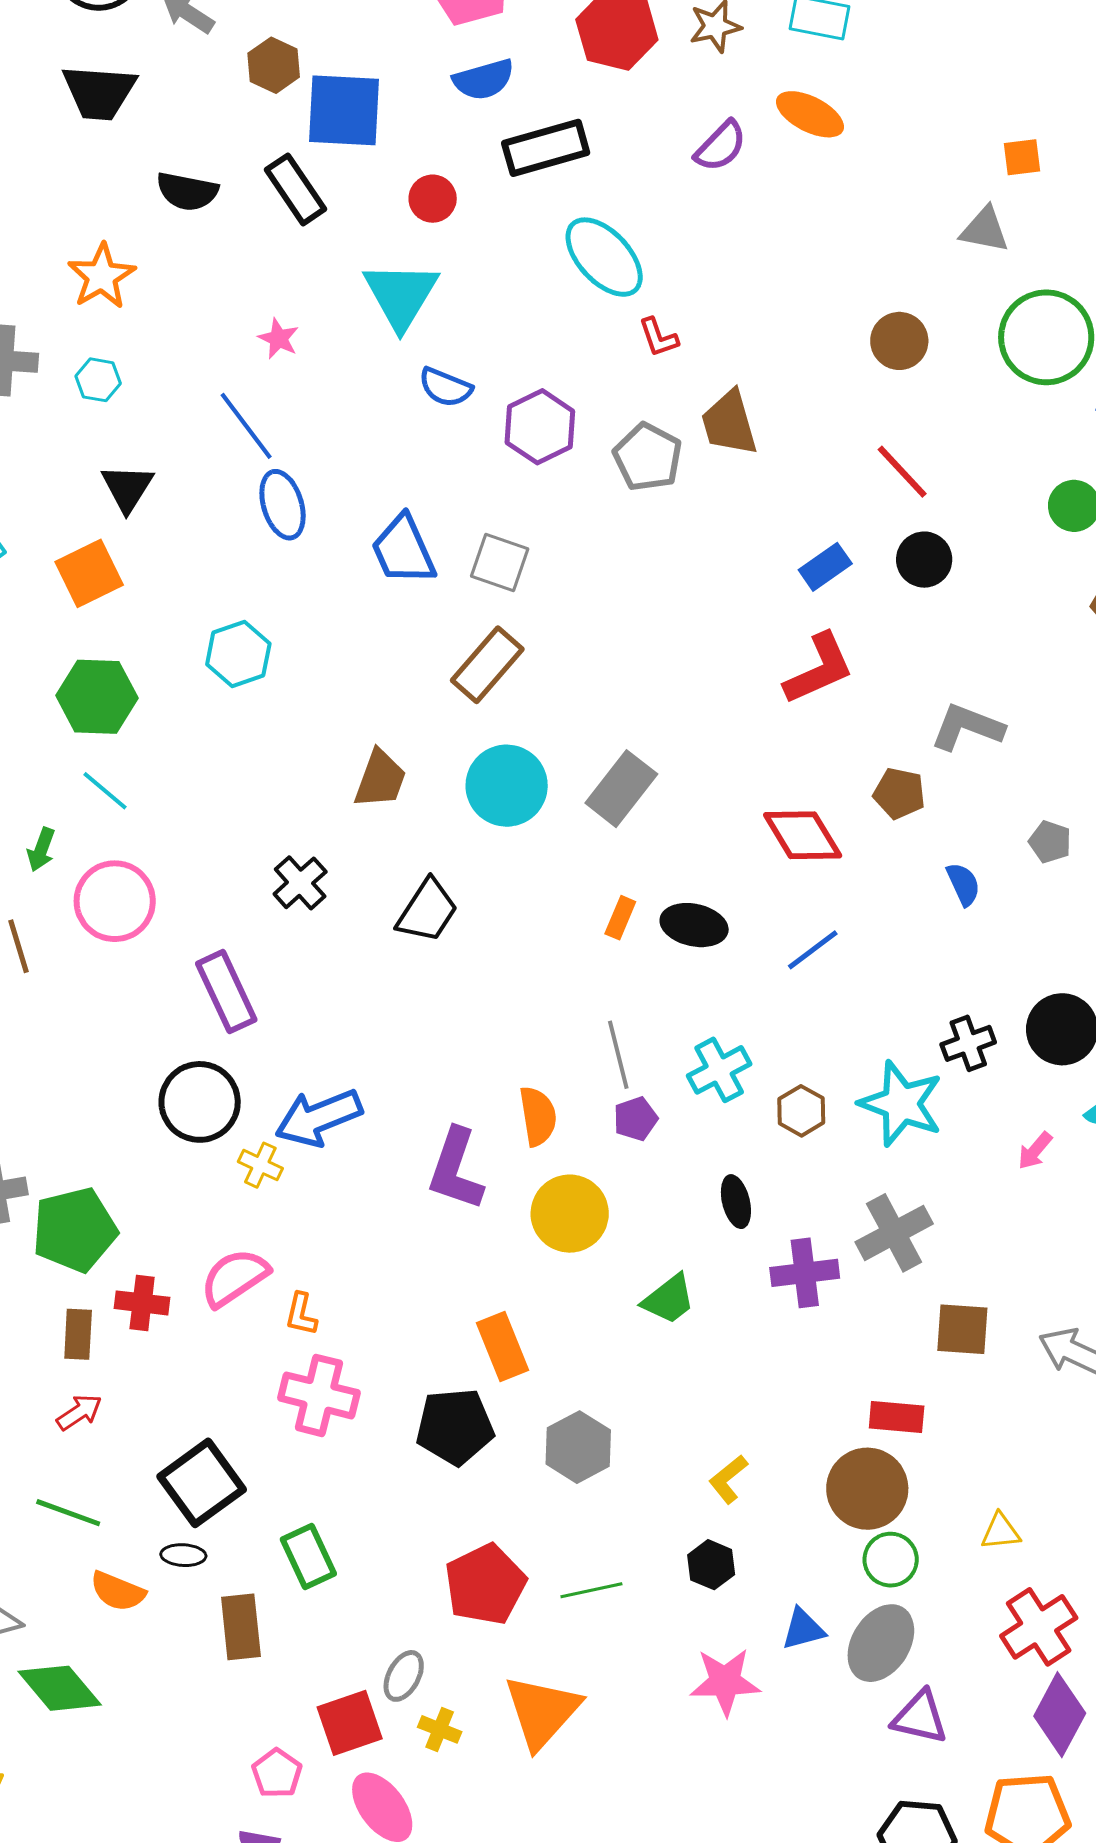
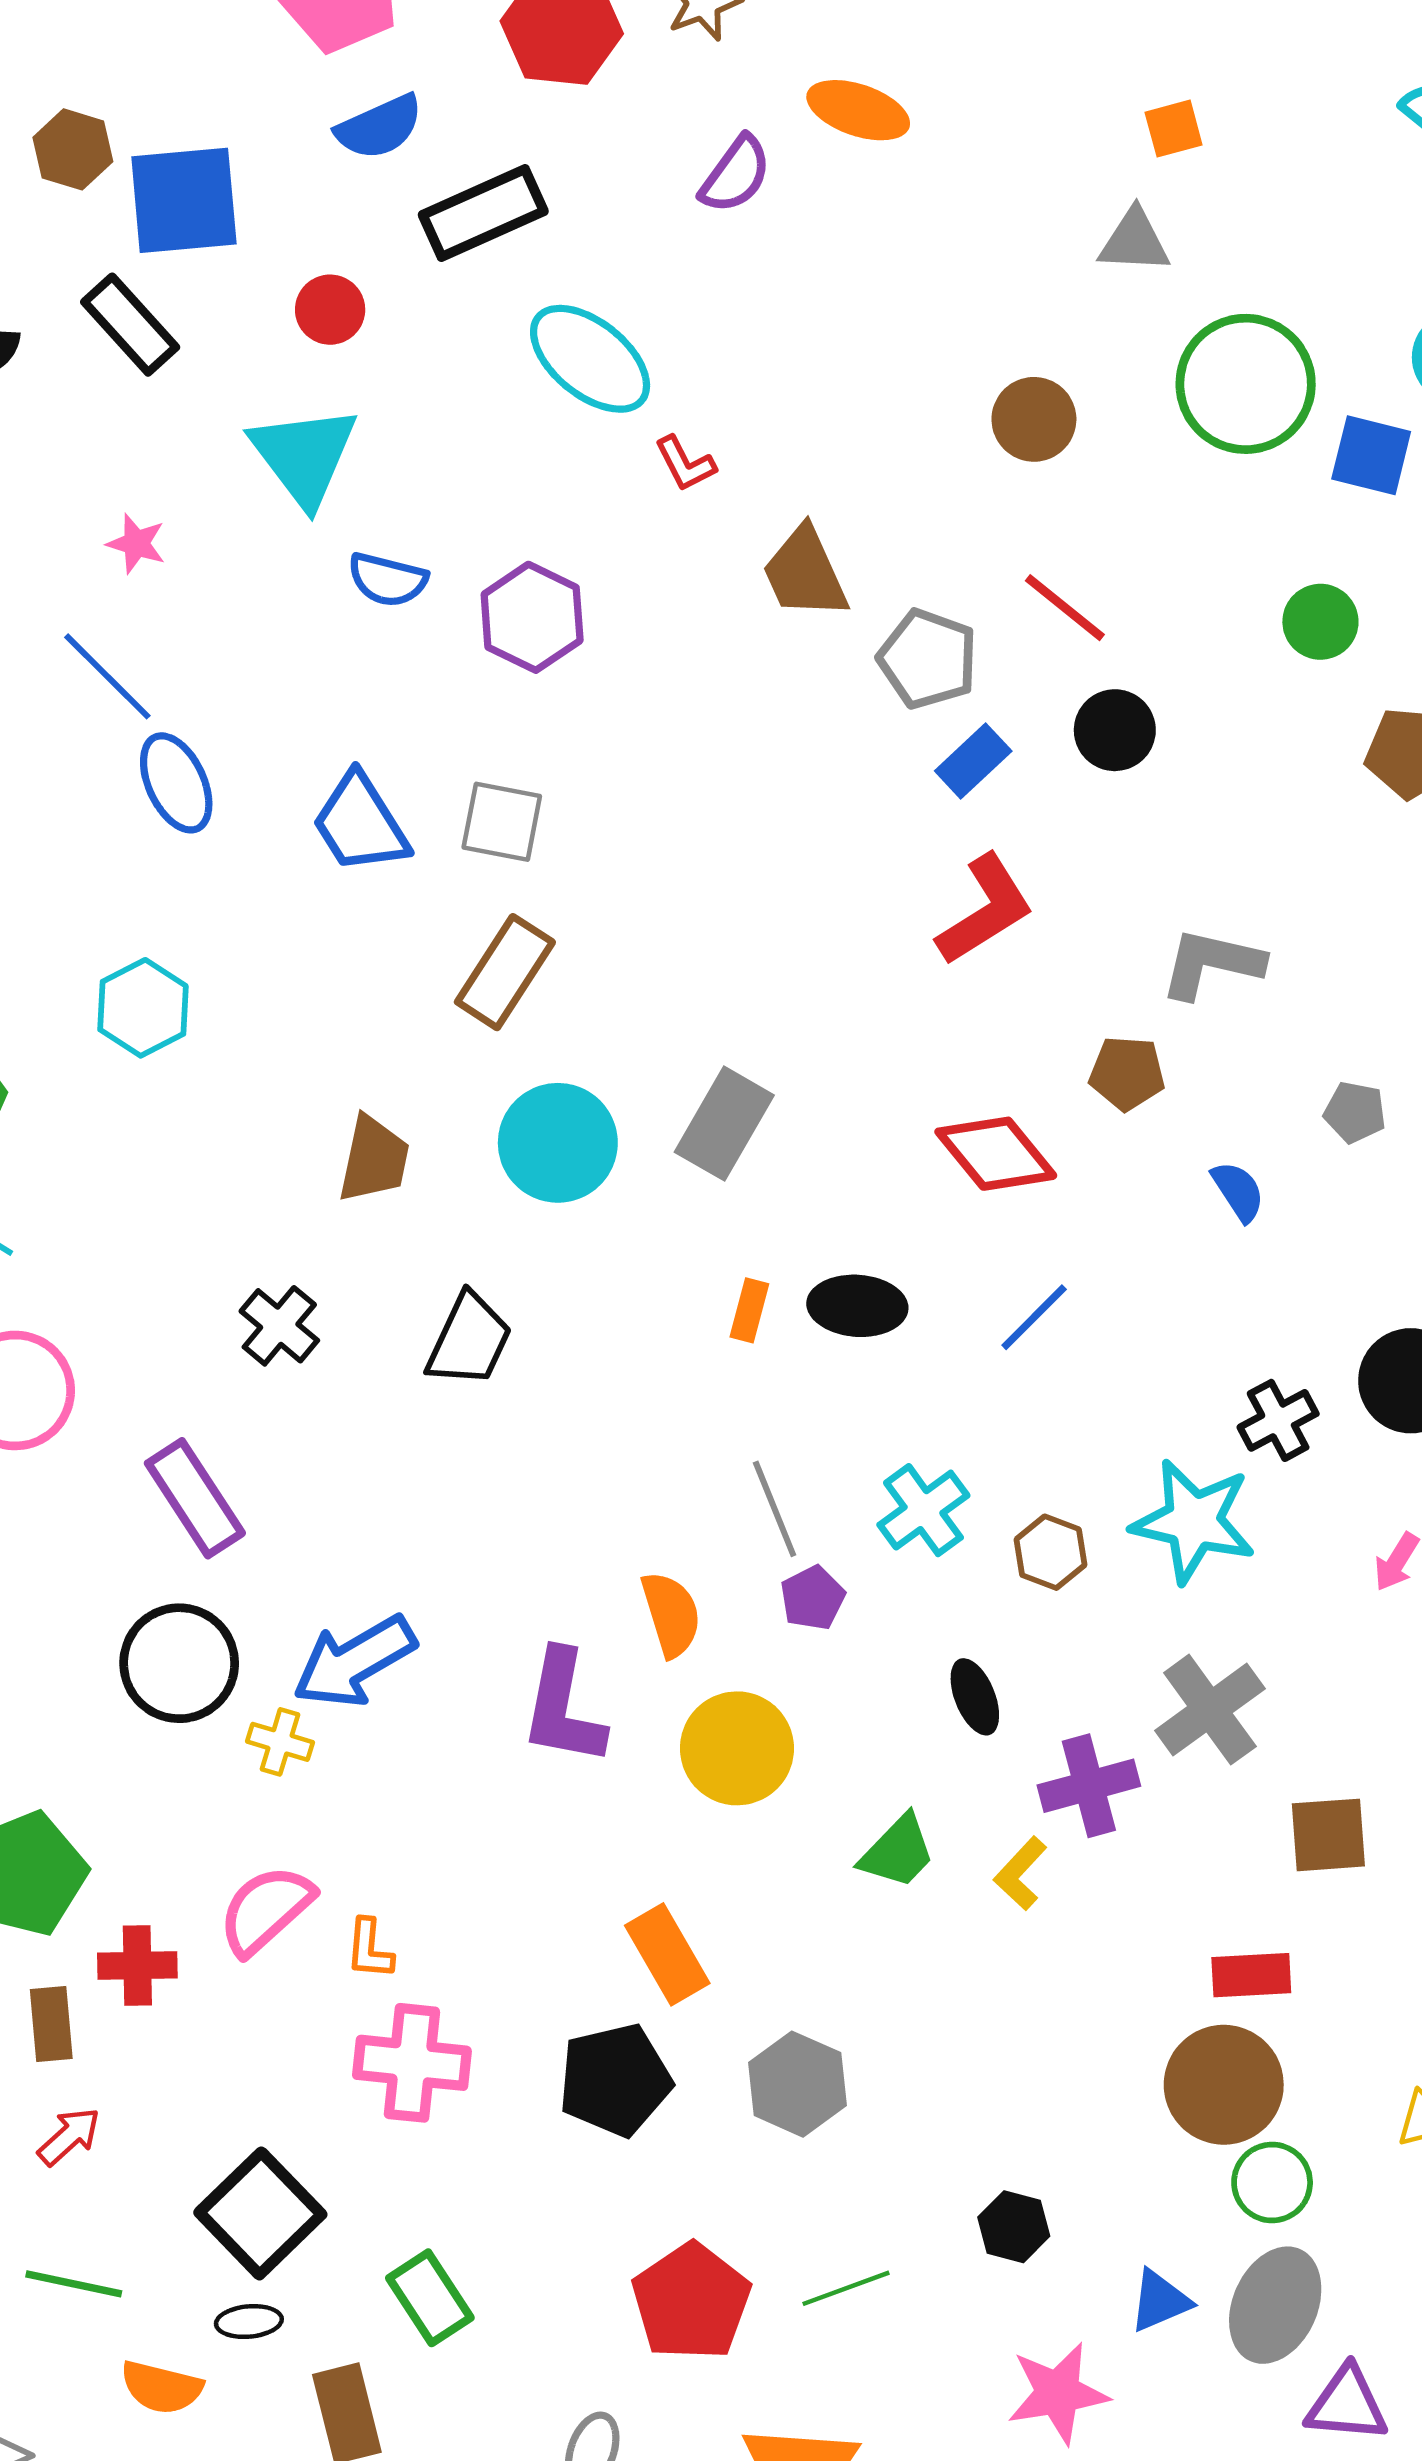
gray pentagon: (648, 457) -> (928, 659), moved
yellow L-shape: (728, 1479) -> (1020, 1873), moved

